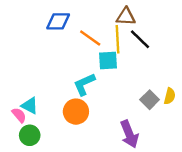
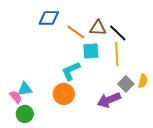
brown triangle: (126, 17) -> (98, 28), moved
yellow line: (117, 39) -> (117, 54), moved
cyan triangle: (30, 106) -> (25, 89), turned -35
purple arrow: (129, 134) -> (109, 100), moved, turned 90

